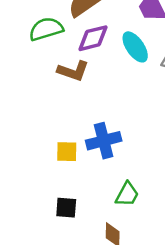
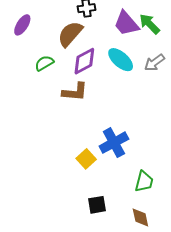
green semicircle: (46, 29) -> (44, 63), size x0.7
yellow square: (67, 152) -> (86, 159), turned -30

